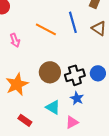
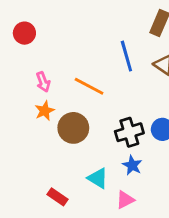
orange line: (46, 29) -> (89, 86), moved
brown circle: (50, 72) -> (73, 128), moved
orange star: (17, 84) -> (45, 111), moved, size x0.6

